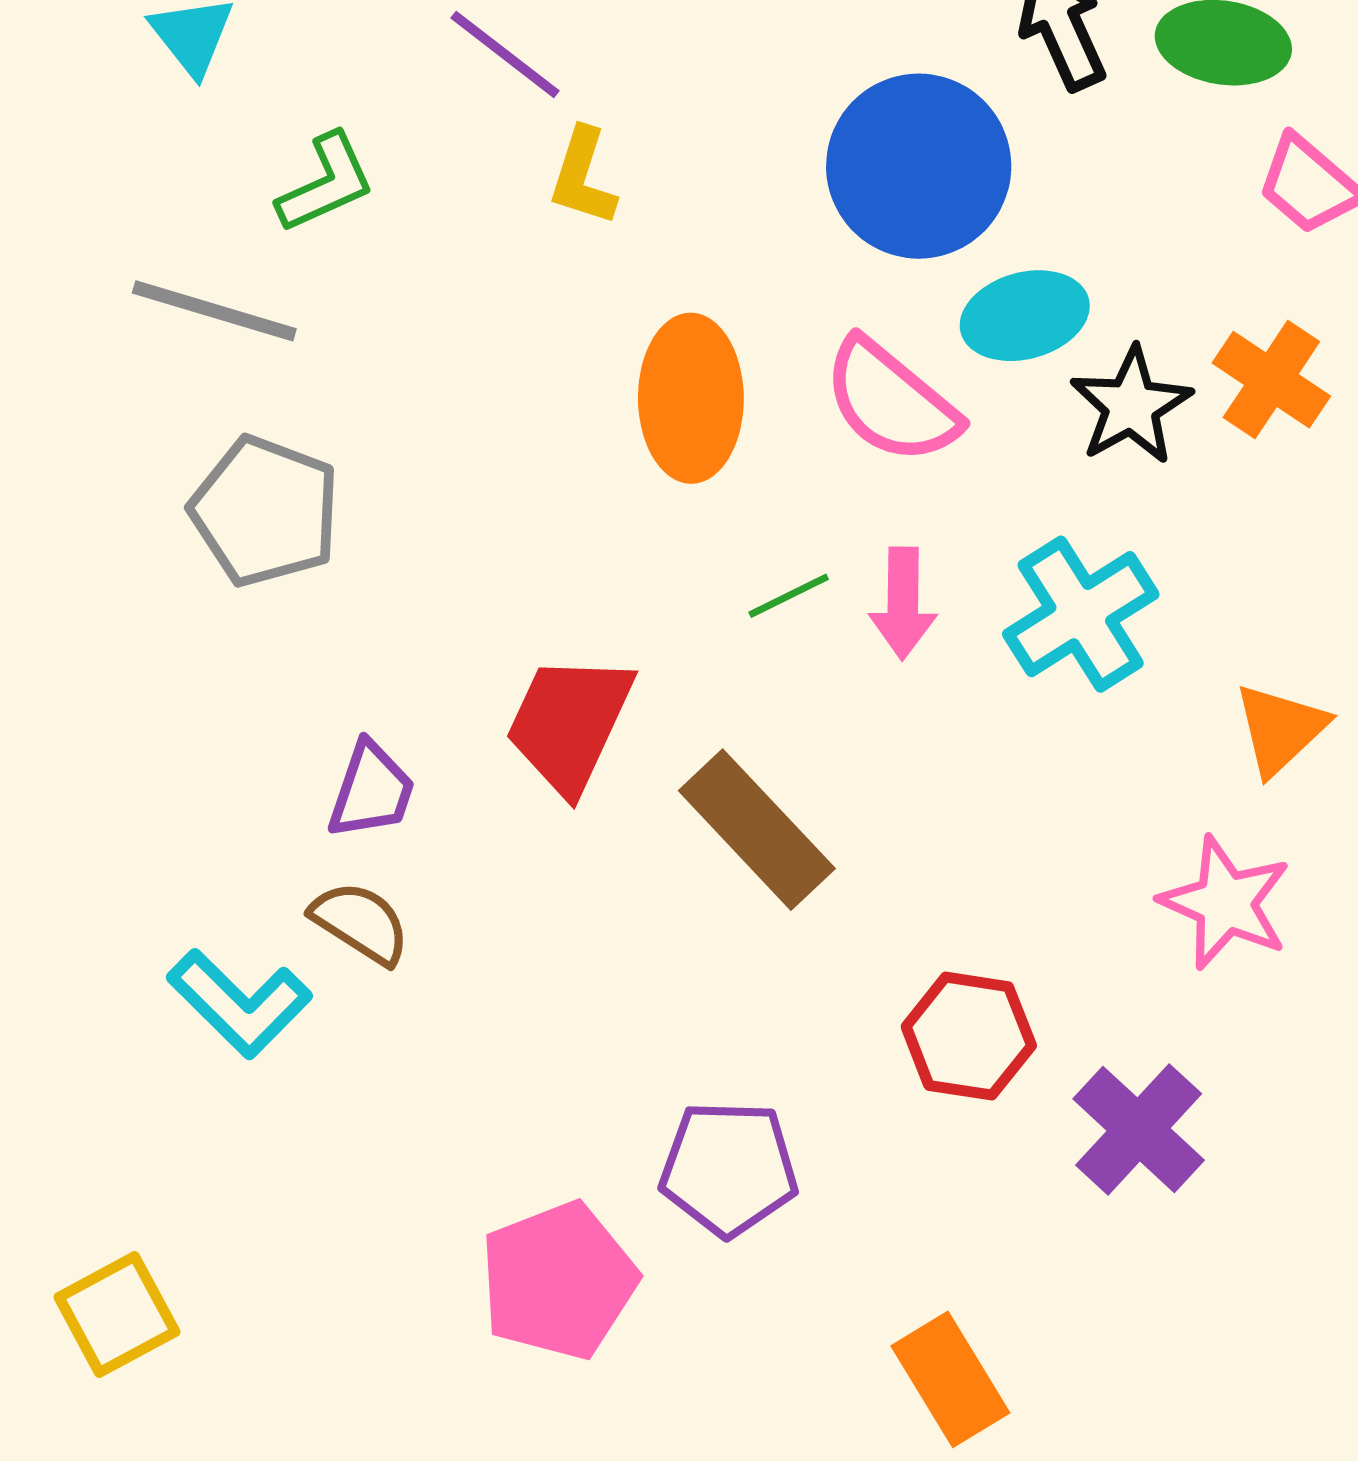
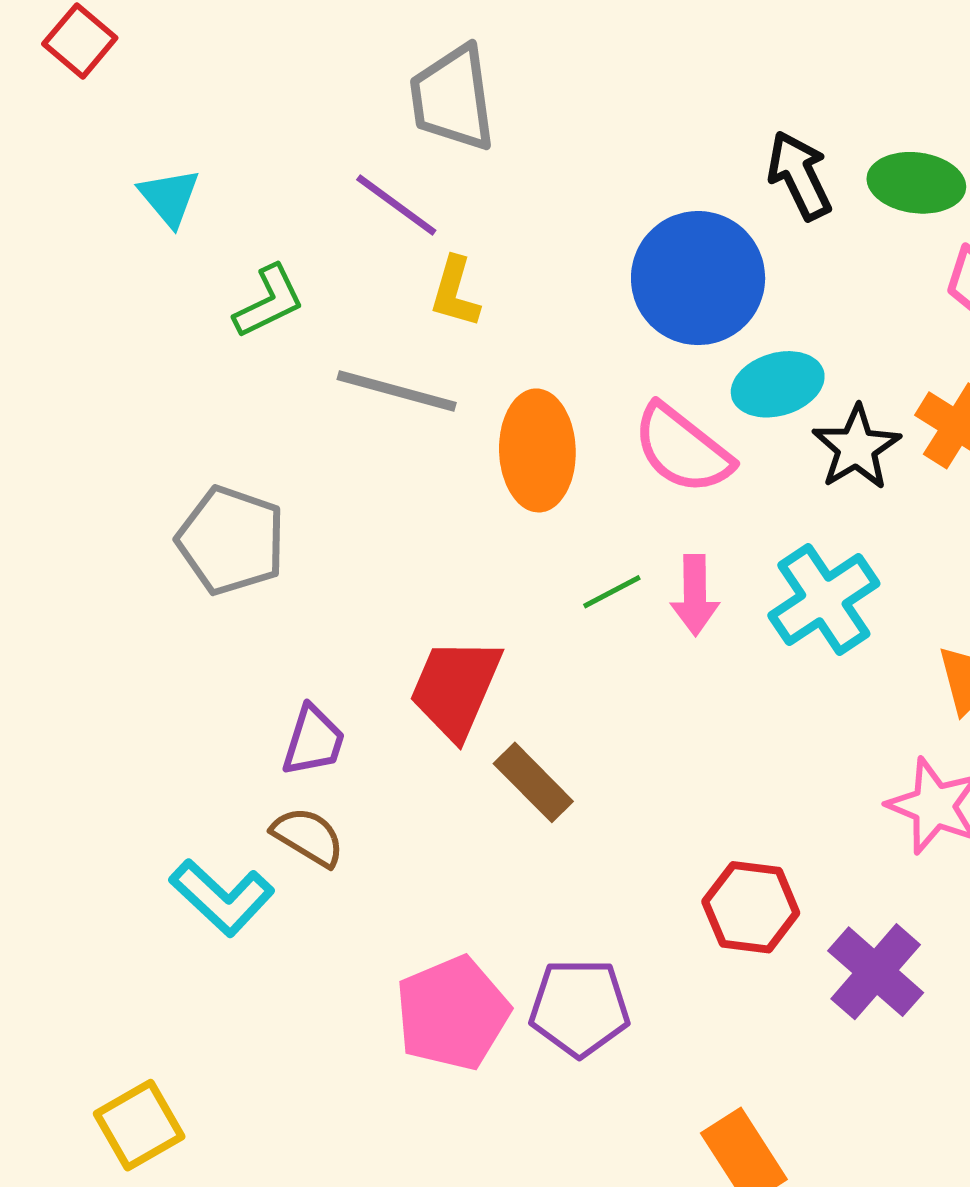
gray line: (214, 311) -> (397, 391), moved
brown rectangle: (757, 830) -> (533, 782), moved, size x0.7
pink pentagon: (558, 1281) -> (452, 1013), moved

